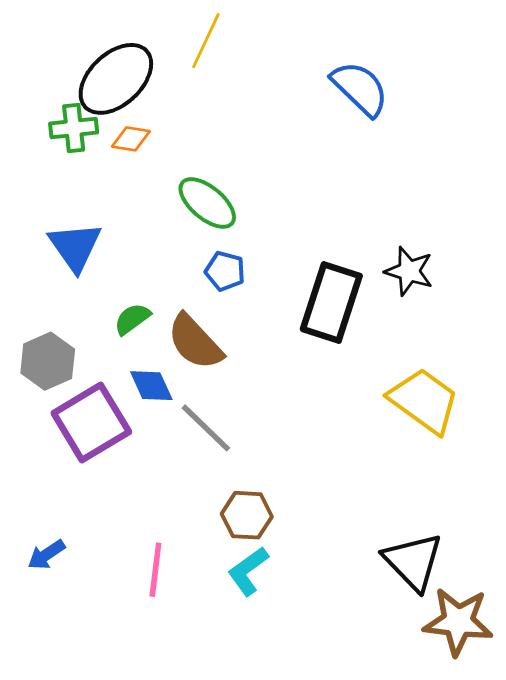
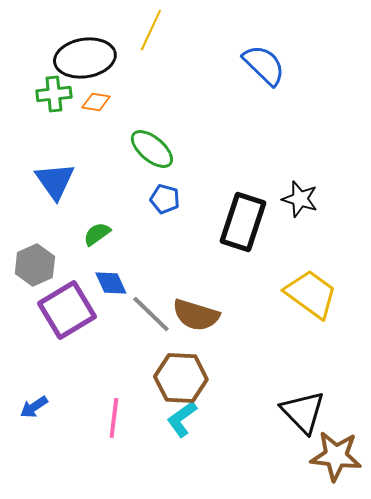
black ellipse: (116, 79) -> (85, 58), turned 34
brown semicircle: (195, 342) -> (196, 315), moved, turned -30
brown hexagon: (247, 515) -> (181, 378), size x1.4

